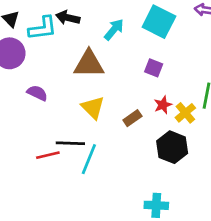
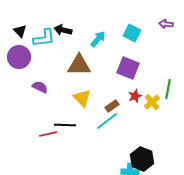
cyan square: (159, 22) -> (132, 33), size x0.7
purple square: (154, 68) -> (128, 68), size x1.6
black hexagon: (172, 147) -> (142, 159), moved
cyan line: (89, 159) -> (107, 121), moved, turned 30

